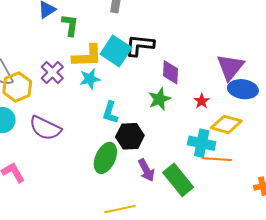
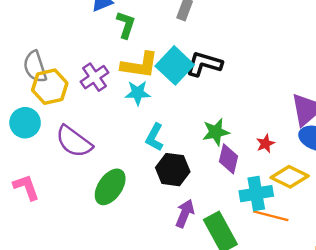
purple diamond: (171, 72) -> (229, 159), moved
cyan cross: (202, 143) -> (256, 194), turned -32
green ellipse: (105, 158) -> (110, 187), moved
purple arrow: (146, 170) -> (185, 213), turned -140

